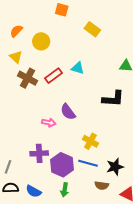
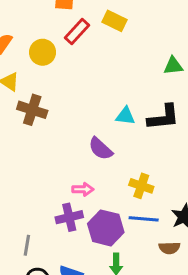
cyan triangle: (78, 68) -> (125, 116), moved
red rectangle: (54, 76) -> (77, 32), moved
pink arrow: (49, 123) -> (83, 189), moved

